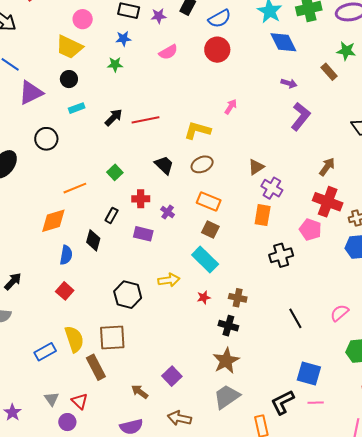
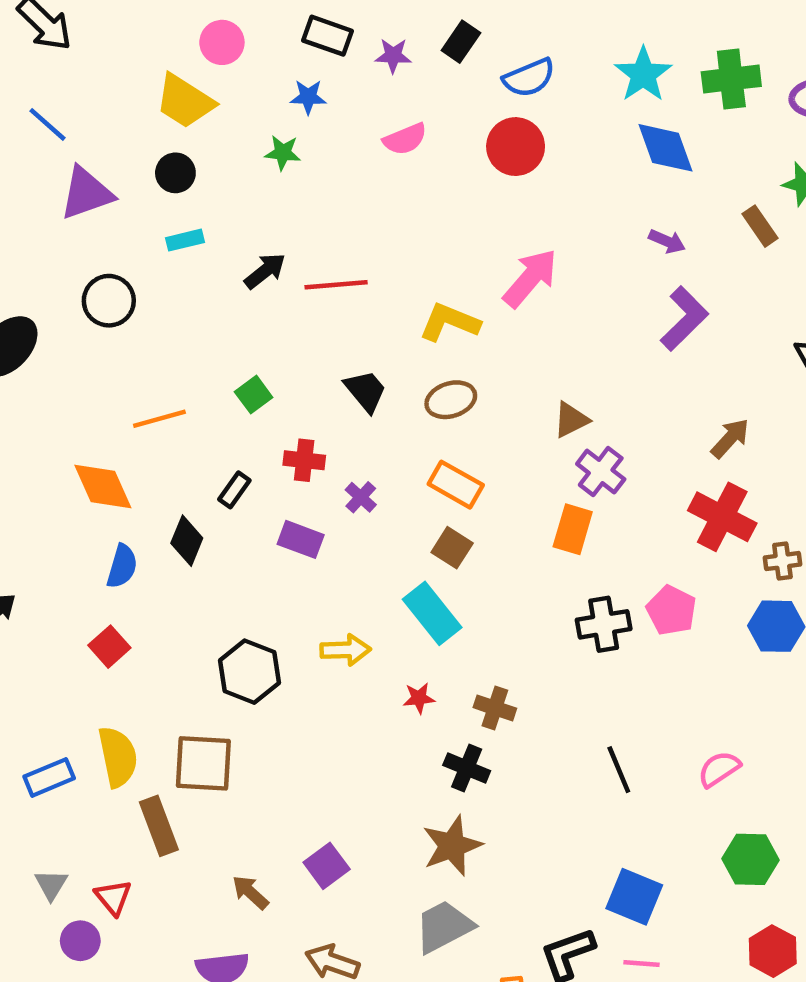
pink arrow: (231, 107) -> (530, 278), size x1.8
orange diamond: (53, 221) -> (103, 486), turned 76
pink pentagon: (310, 230) -> (671, 610), moved

